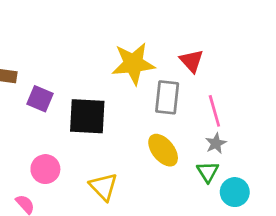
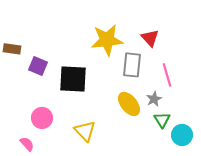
gray star: (216, 143) -> (154, 99), moved

